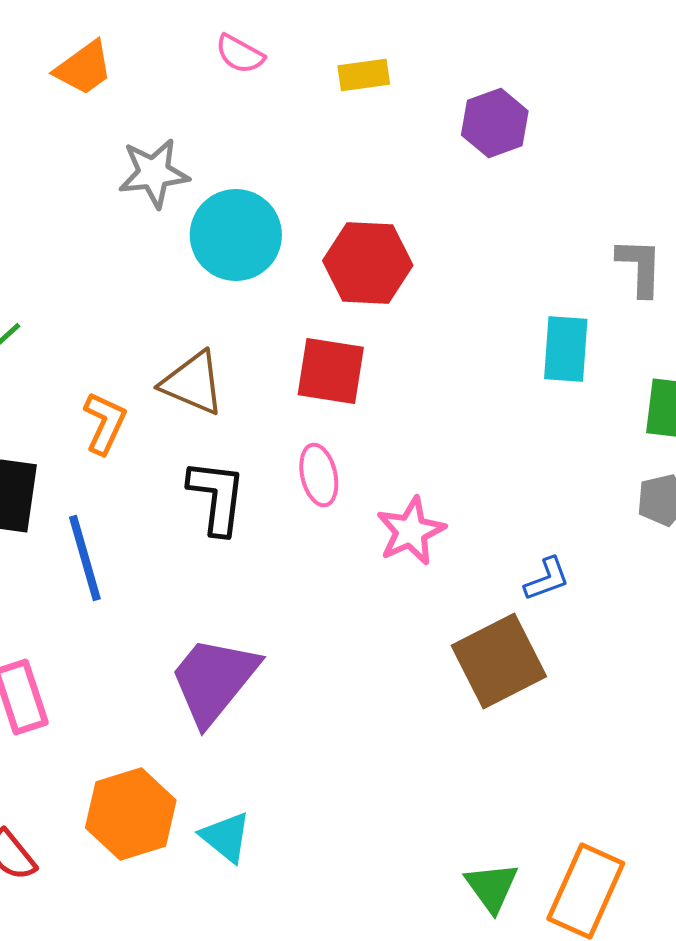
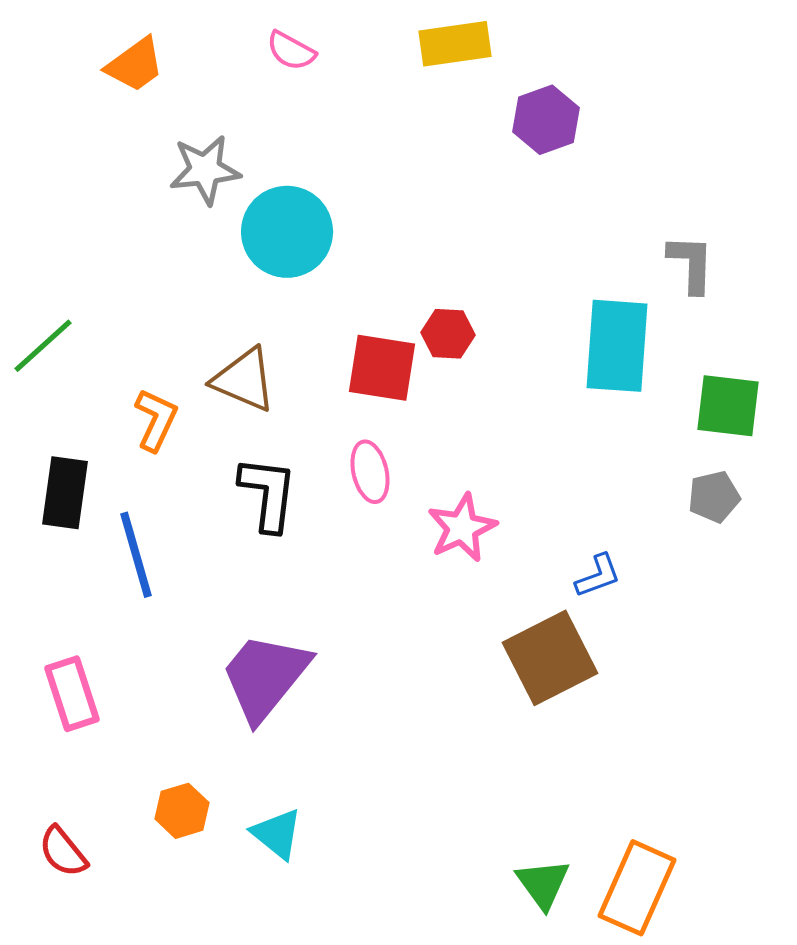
yellow rectangle: (364, 75) -> (455, 44), moved, size x1.4
red hexagon: (368, 263) -> (448, 334), moved, size x0.6
cyan rectangle: (566, 349) -> (617, 346), size x1.4
orange hexagon: (131, 814) -> (182, 811), size x0.6

